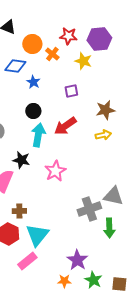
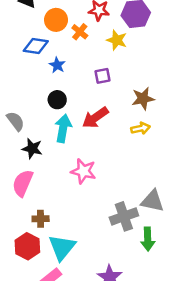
black star: (21, 160) -> (32, 149), moved
pink star: (55, 171) -> (83, 171), turned -30

